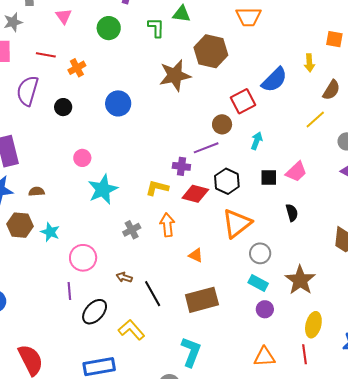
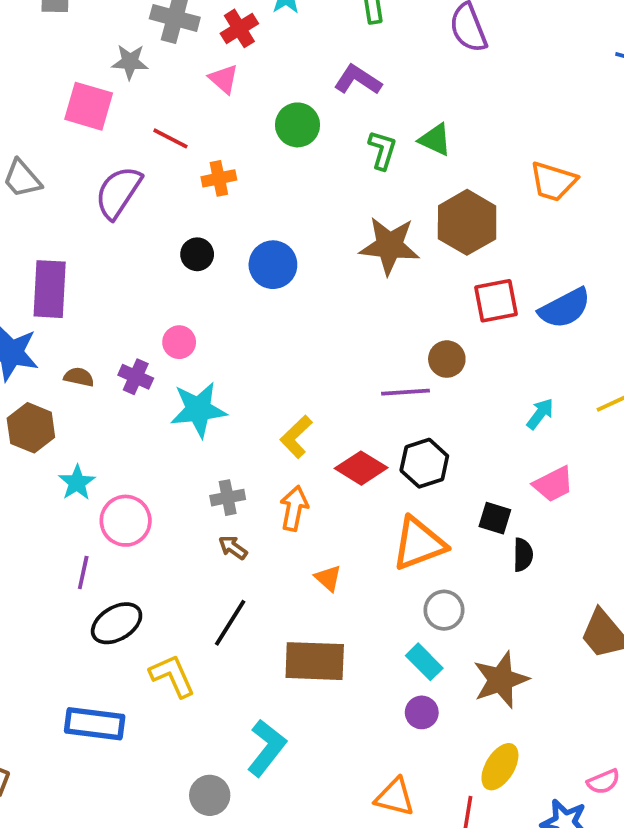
pink triangle: (64, 16) -> (224, 79), turned -30
red square: (243, 101) -> (496, 301), moved
black circle: (63, 107) -> (197, 254), moved
cyan arrow: (257, 141) -> (540, 414), moved
purple cross: (181, 166) -> (136, 377), moved
black square: (269, 177) -> (495, 518), moved
yellow L-shape: (157, 188) -> (296, 437), turned -75
cyan star: (50, 232) -> (77, 483), moved
brown arrow: (124, 277) -> (233, 548), moved
black line: (153, 294) -> (230, 623), turned 44

